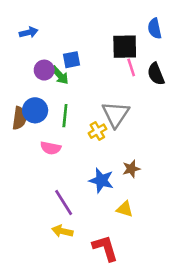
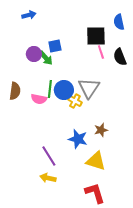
blue arrow: (29, 32) -> (29, 15), moved
blue circle: (35, 110) -> (64, 90), moved
yellow cross: (97, 131) -> (75, 101), turned -32
pink semicircle: (51, 148) -> (39, 99), moved
yellow triangle: (125, 209) -> (96, 161), size x1.5
red L-shape: (105, 248) -> (95, 193), moved

